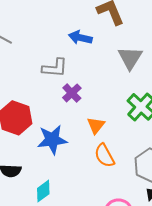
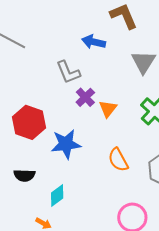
gray L-shape: (55, 68) -> (68, 72), turned 64
orange triangle: (96, 125) -> (108, 109), moved

